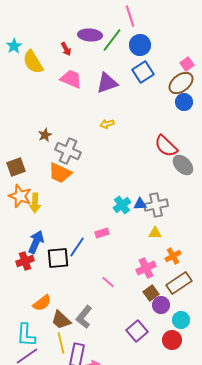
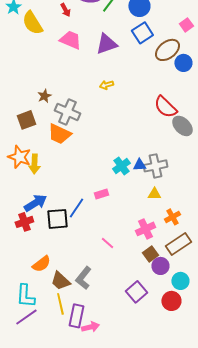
brown ellipse: (181, 83) -> (167, 50), moved
brown square: (16, 167) -> (26, 120), moved
blue arrow: (36, 242) -> (35, 203), turned 35

